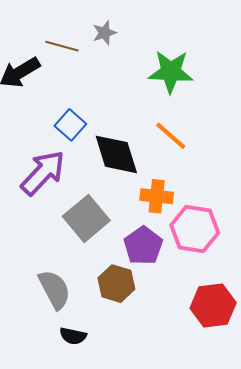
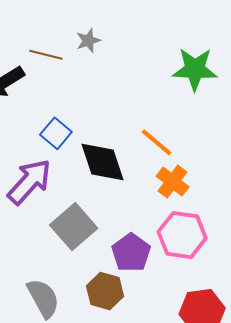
green star: (171, 72) -> (195, 69), moved
orange cross: (157, 196) -> (173, 182), moved, turned 32

